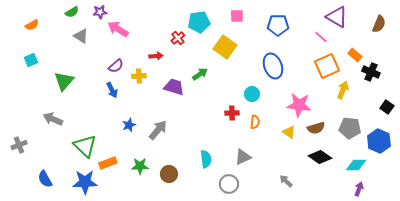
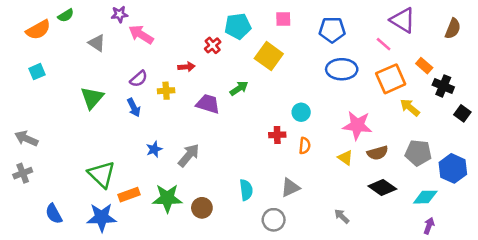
green semicircle: (72, 12) -> (66, 15), moved
orange semicircle: (32, 25) -> (38, 30), size x1.5
blue ellipse: (273, 66) -> (342, 69), moved, turned -70
green triangle: (64, 81) -> (92, 98), moved
yellow arrow: (343, 90) -> (410, 107), turned -72
black square: (387, 107) -> (462, 113), moved
gray arrow: (53, 119) -> (26, 139), moved
green star: (140, 166) -> (167, 198), size x1.4

